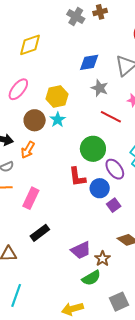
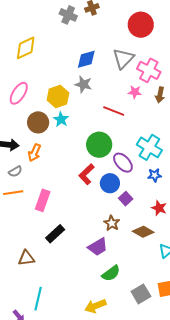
gray star: (100, 88) -> (83, 84), moved
red L-shape: (77, 177) -> (86, 174), turned 60
brown star: (102, 259) -> (112, 223), moved

